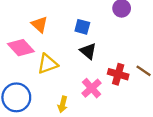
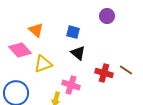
pink cross: (92, 88) -> (71, 85), moved, turned -30

